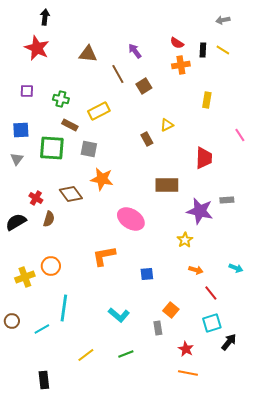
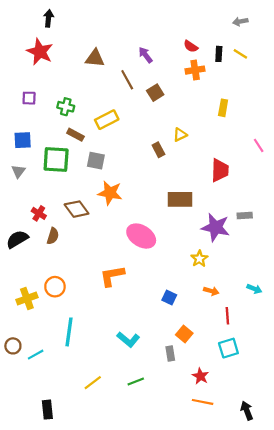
blue square: (147, 274) -> (169, 297), moved, turned 32
red line: (211, 293) -> (227, 316), turned 35
cyan line: (42, 329) -> (36, 355), moved
black arrow: (229, 342) -> (247, 411), moved, turned -60

